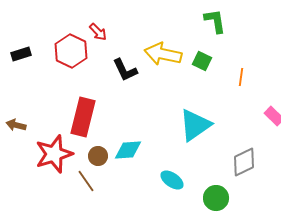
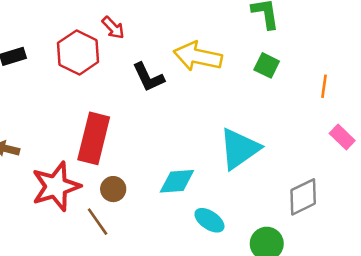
green square: (202, 61) -> (267, 65), moved
orange line: (241, 77) -> (324, 86), moved
cyan diamond: (128, 150) -> (177, 181), moved

